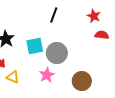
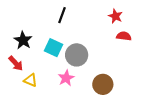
black line: (54, 15) -> (62, 15), moved
cyan square: (35, 46) -> (54, 48), turned 36

